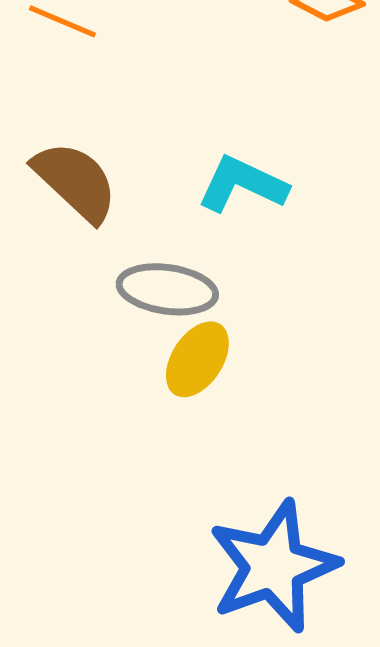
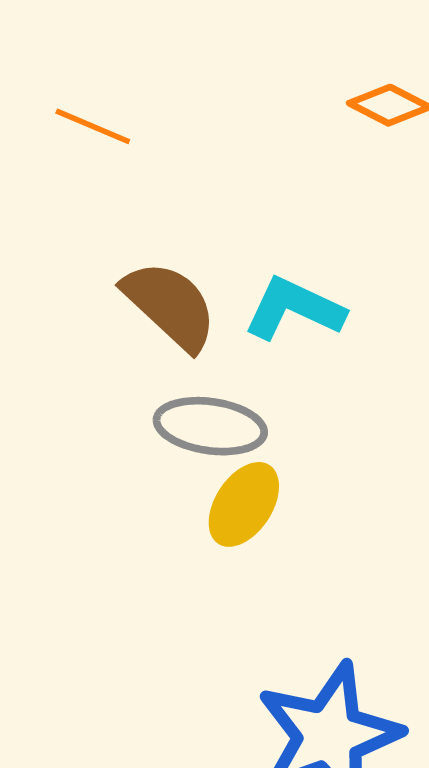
brown semicircle: (75, 181) -> (170, 305), moved

